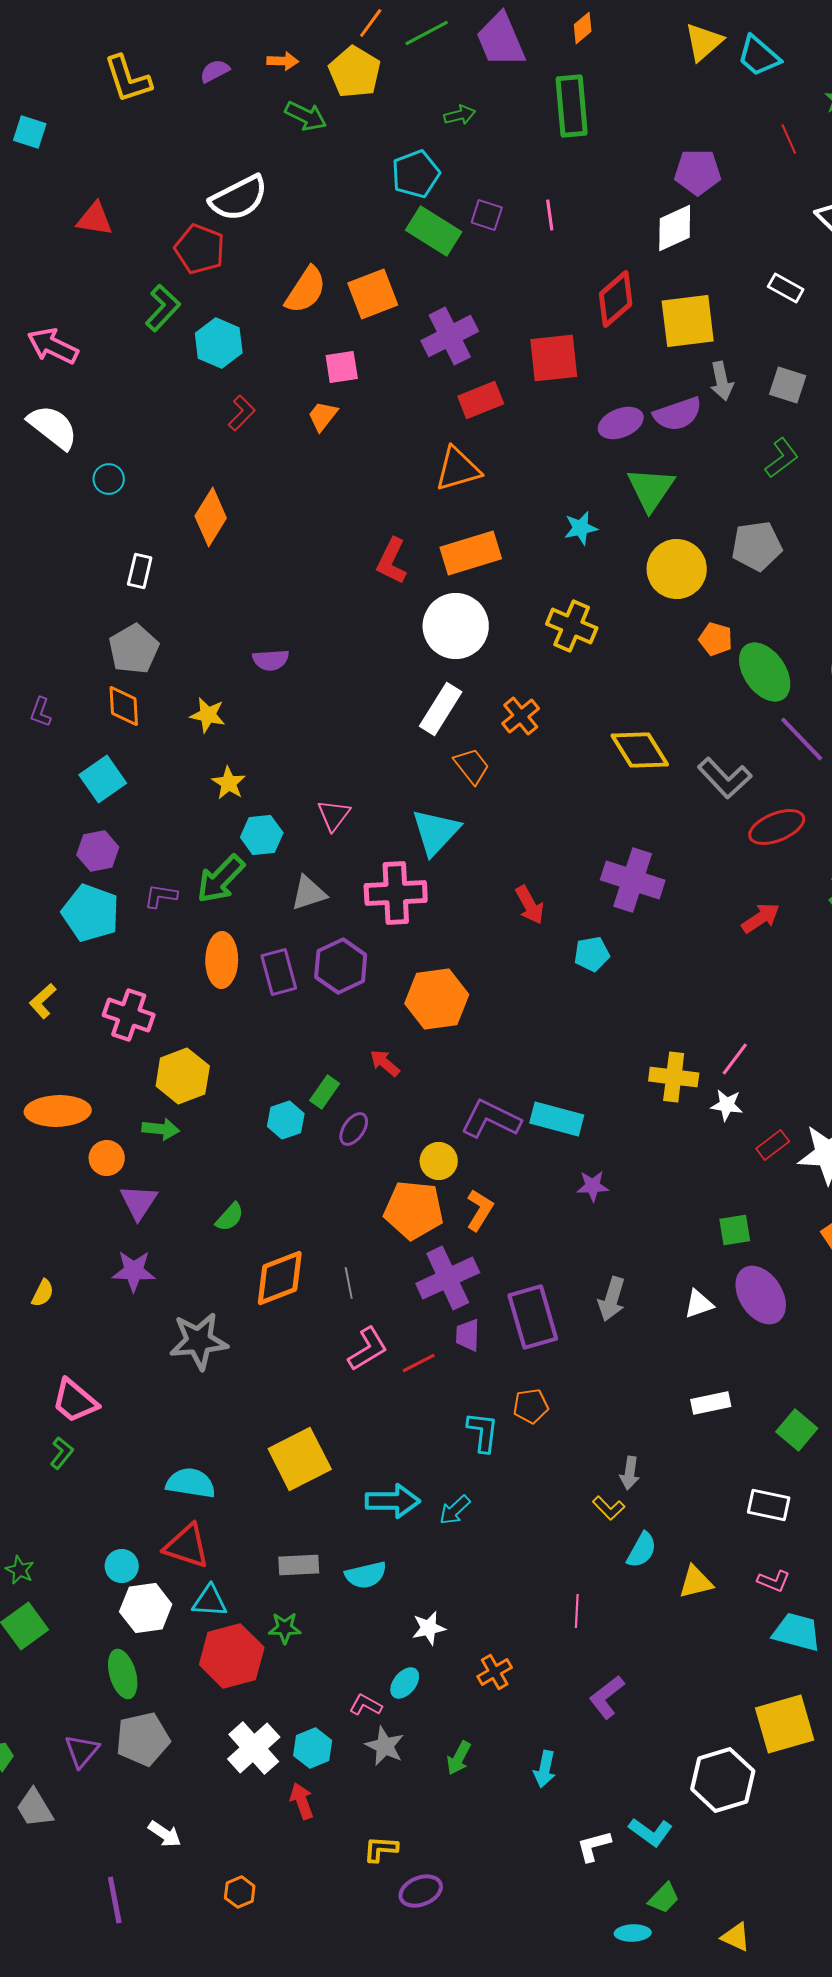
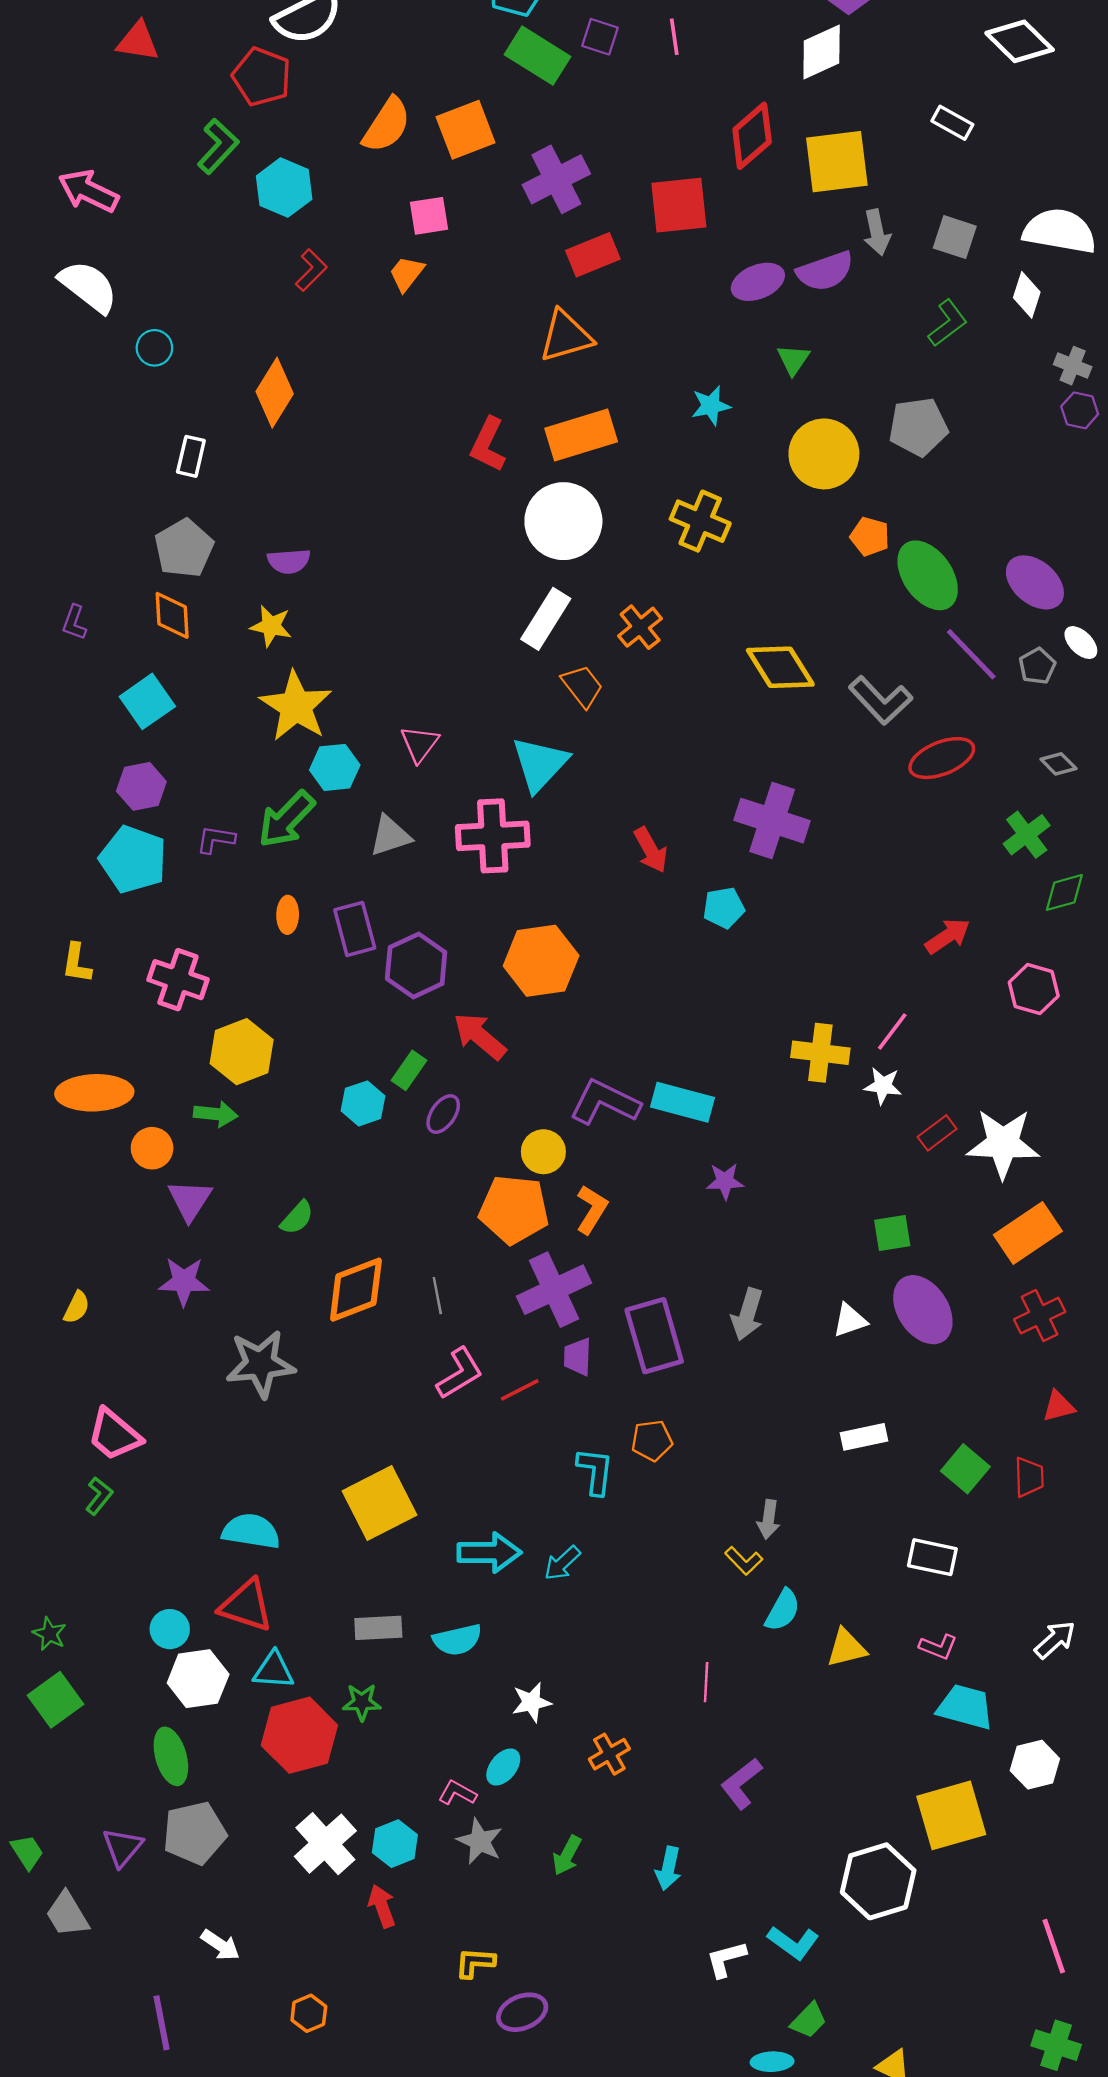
green triangle: (651, 489) -> (793, 360), size x0.6
purple semicircle: (271, 660) -> (289, 561), moved
yellow star: (229, 783) -> (296, 706), size x1.8
red arrow: (761, 918) -> (948, 936), moved
orange ellipse: (222, 960) -> (288, 915), size x0.6
purple hexagon: (341, 966) -> (416, 965), moved
yellow L-shape: (43, 1001) -> (77, 963), turned -39
red arrow: (385, 1063) -> (480, 1036), size x1.5

